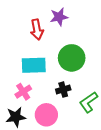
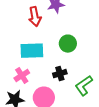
green circle: (72, 58) -> (68, 44), size x0.7

